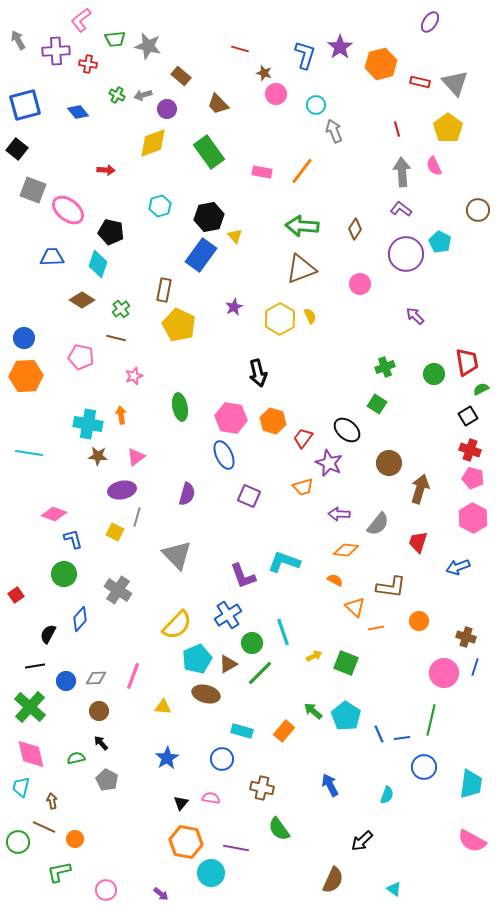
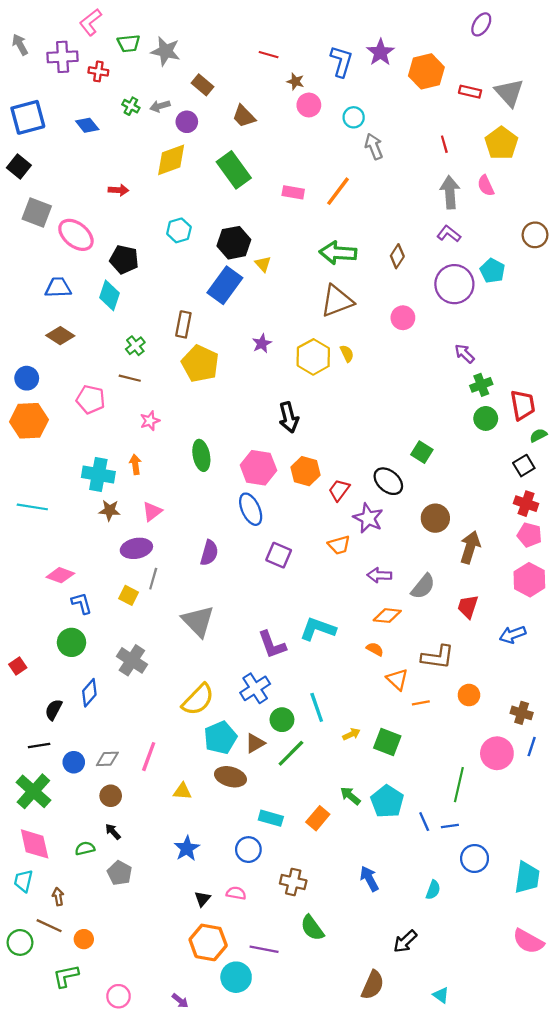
brown diamond: (82, 300) -> (60, 336), moved
green cross: (385, 367) -> (481, 385), moved
green line: (431, 720) -> (459, 785), moved

